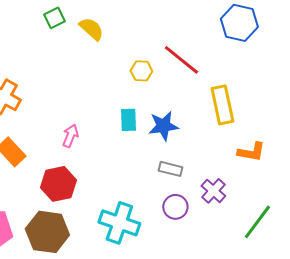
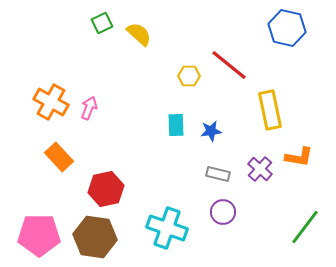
blue star: (163, 126) -> (211, 131), size x0.7
pink arrow: (70, 136) -> (89, 108), moved
purple cross: (213, 191) -> (260, 169), moved

